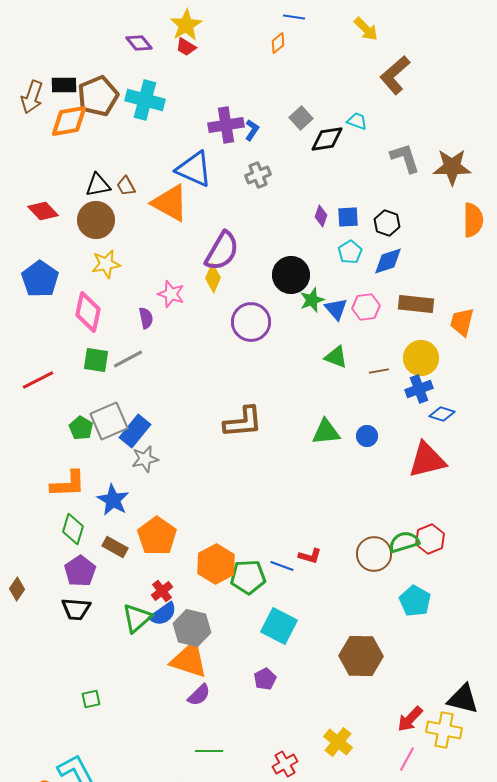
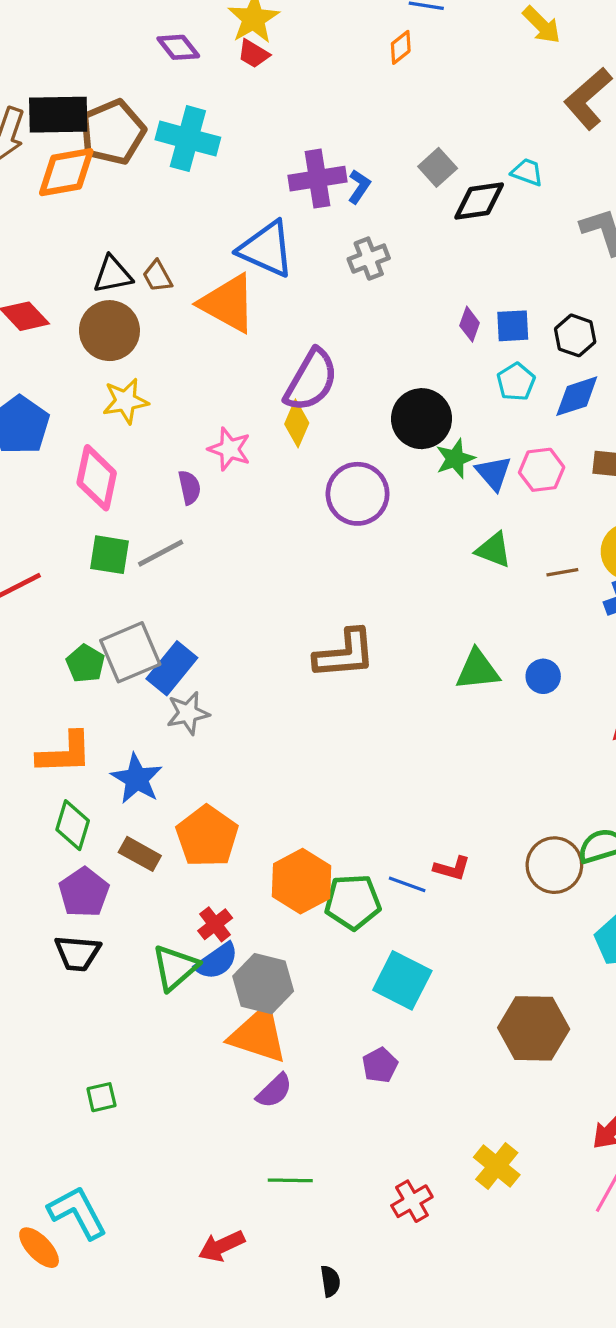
black rectangle: (64, 85) -> (58, 115), size x1.5

